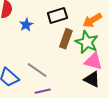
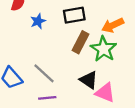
pink triangle: (93, 61) -> (105, 93), moved
black triangle: (92, 79) -> (89, 80), moved

